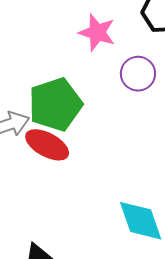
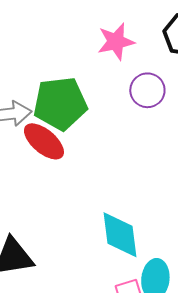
pink star: (97, 32) -> (116, 42), turned 30

